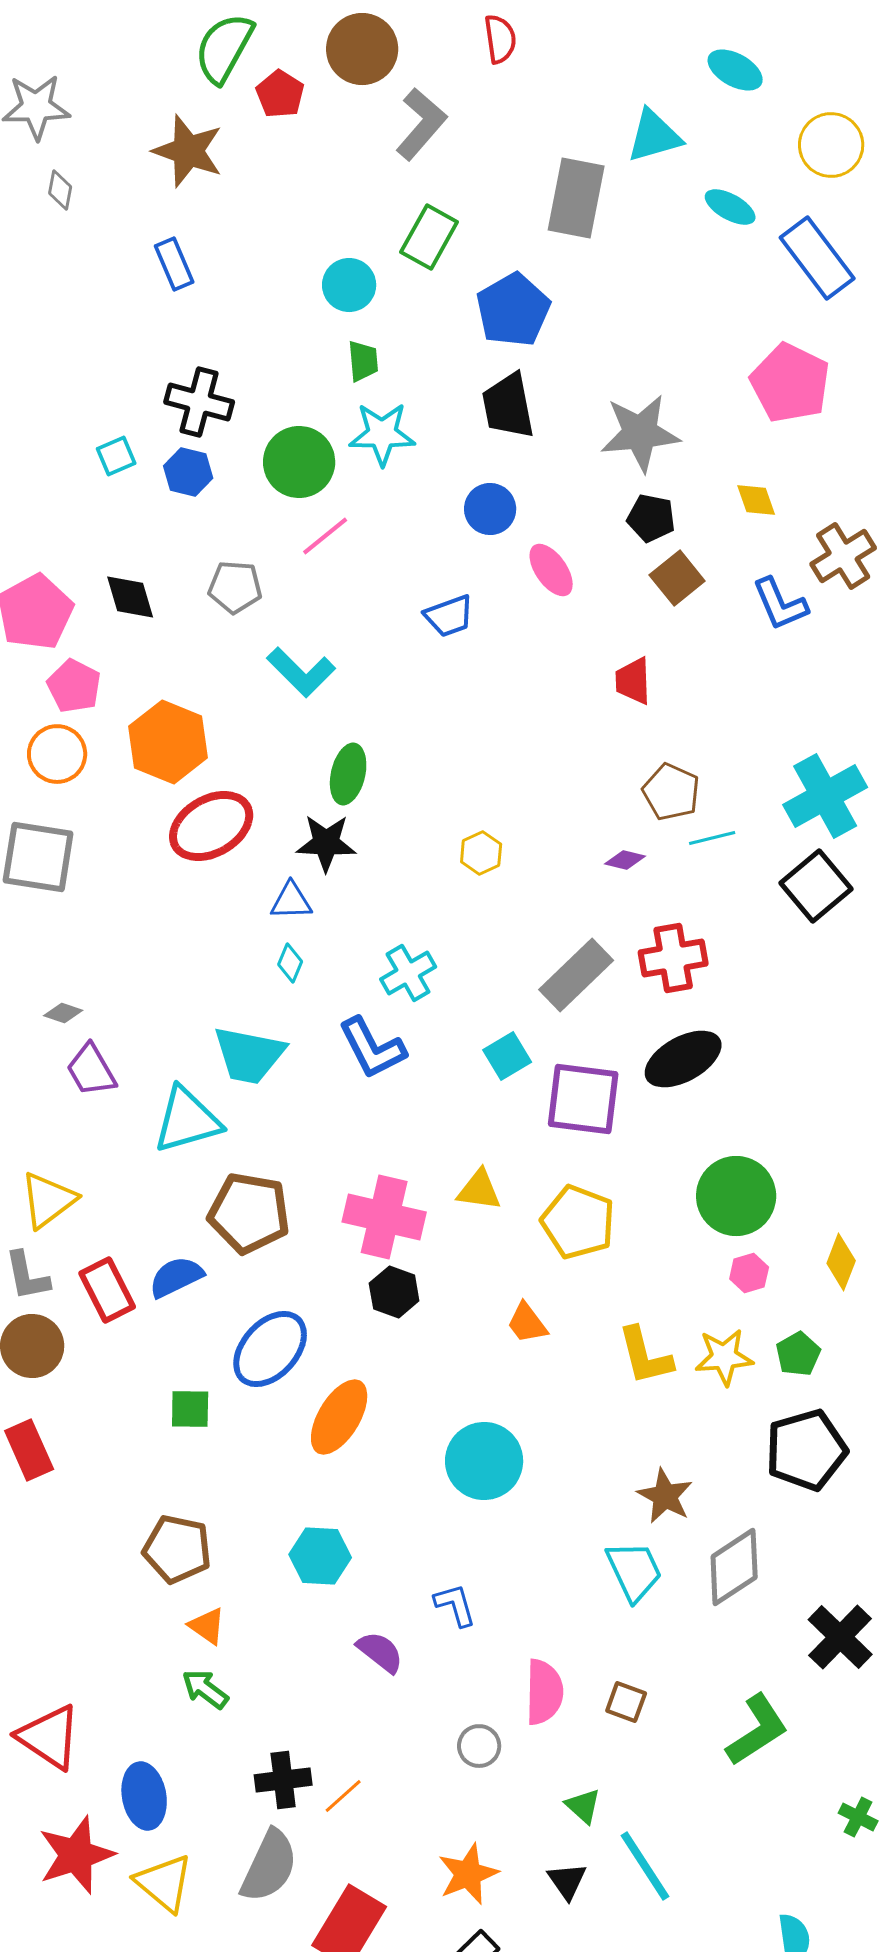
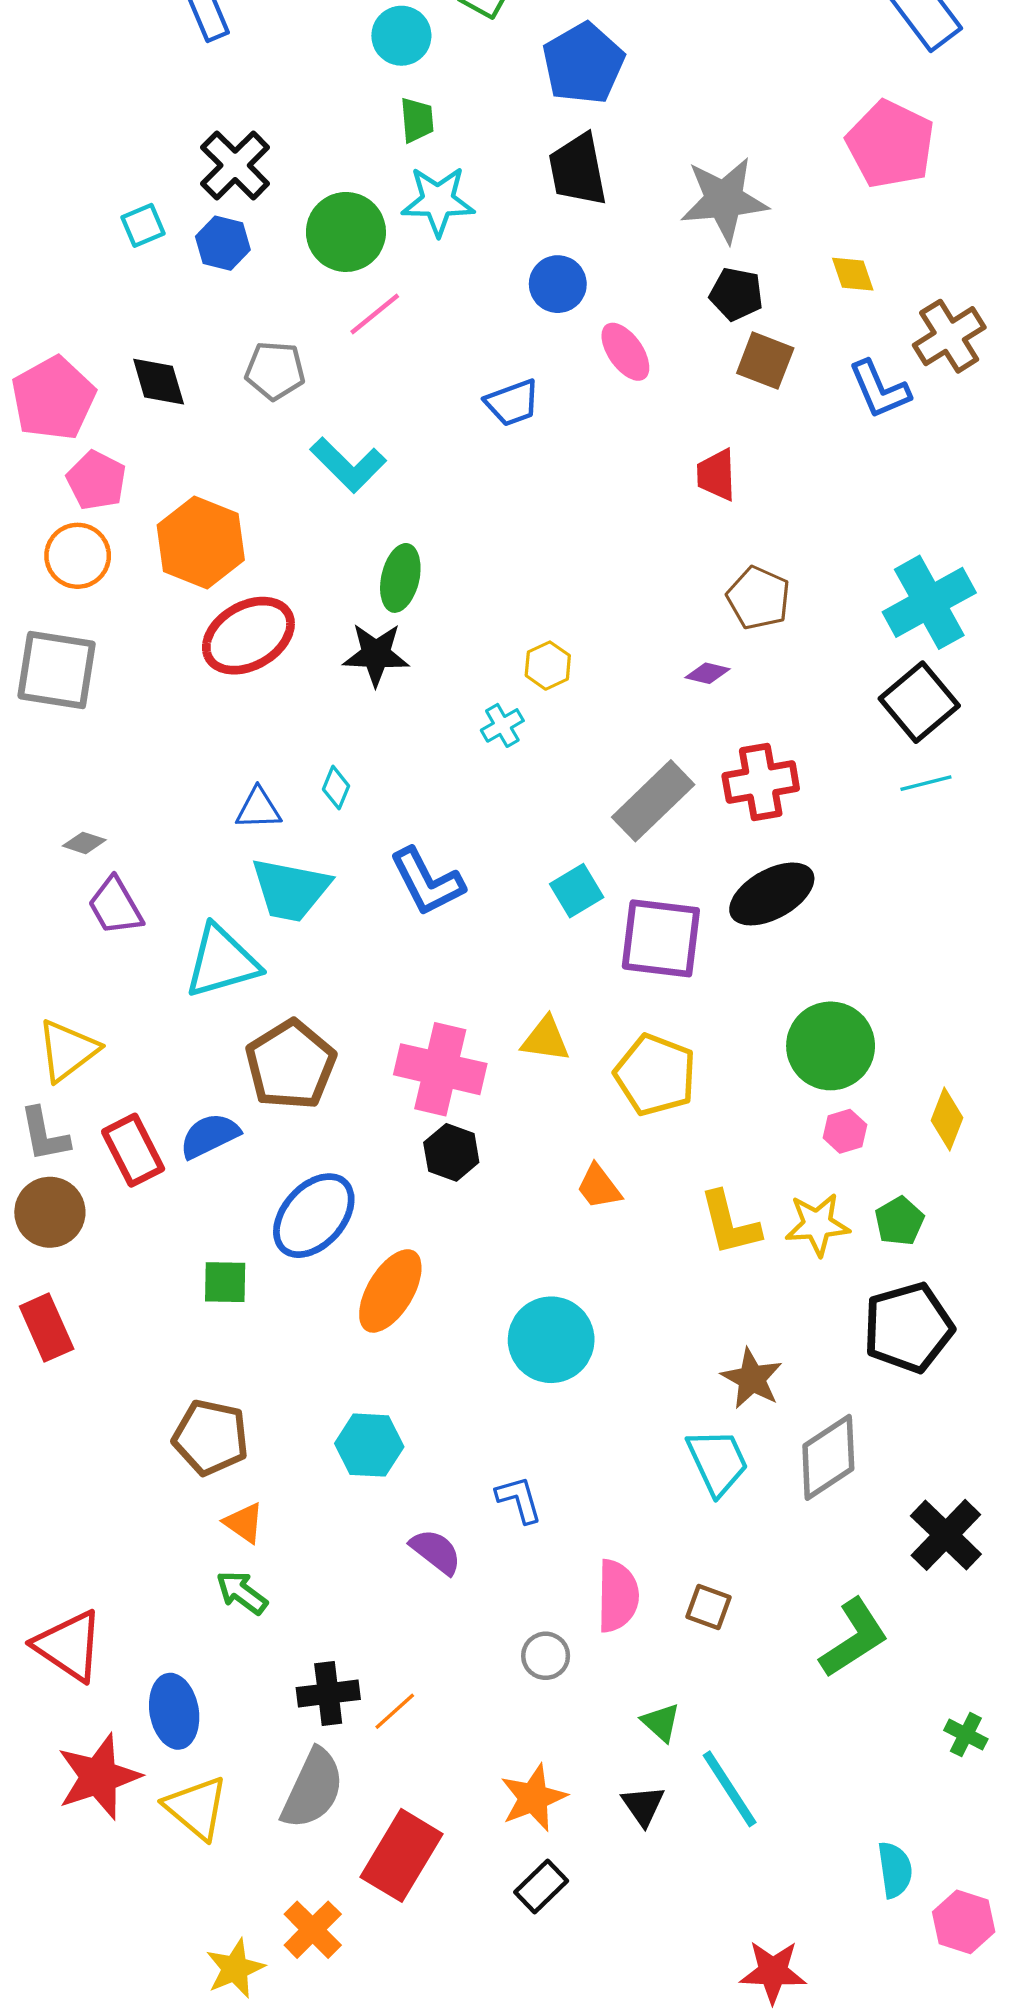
black cross: (199, 402) -> (235, 165), turned 30
brown square: (677, 578) -> (765, 361), turned -30
cyan line: (712, 838) -> (926, 783), moved
blue triangle: (291, 901) -> (258, 809), moved
cyan cross: (408, 973) -> (502, 725), moved, size x0.7
brown pentagon: (249, 1213) -> (291, 1065), turned 30

